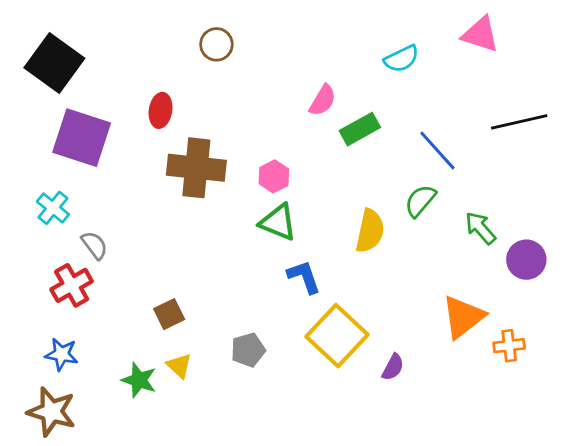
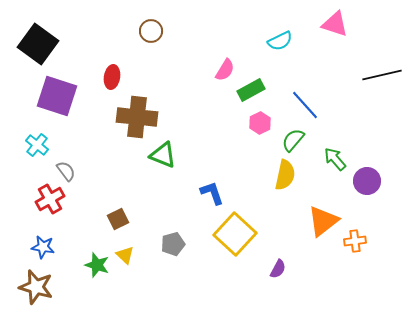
black line: (519, 122) -> (382, 75), moved
pink hexagon: (274, 176) -> (260, 123), moved
green triangle: (278, 222) -> (163, 155), moved
yellow semicircle: (370, 231) -> (285, 175), moved
purple semicircle: (393, 367) -> (278, 269), moved

